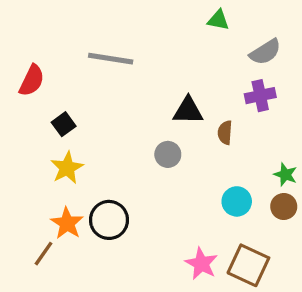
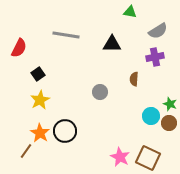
black triangle: (188, 111) -> (112, 44), moved
cyan circle: (237, 201) -> (151, 116), moved

